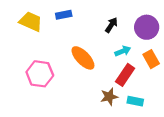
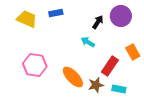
purple circle: (147, 27) -> (121, 16), moved
cyan arrow: (123, 51) -> (88, 42), moved, turned -128
orange ellipse: (83, 58) -> (73, 77), moved

